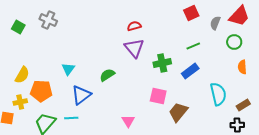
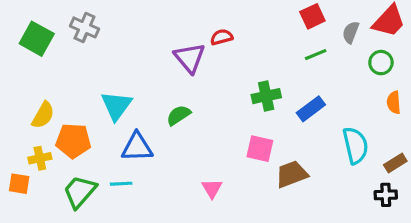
green square: (18, 27) -> (37, 39), size x1.5
green line: (193, 46) -> (316, 55), moved
purple triangle: (134, 48) -> (190, 58), moved
cyan triangle: (68, 69) -> (116, 106), size x1.5
blue triangle: (81, 95) -> (137, 147), turned 35
brown trapezoid: (178, 112) -> (292, 174), turned 30

